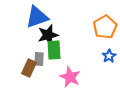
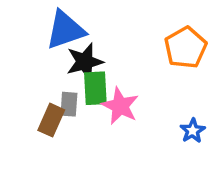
blue star: (109, 56) -> (193, 131), moved
pink star: (70, 77) -> (120, 106), moved

